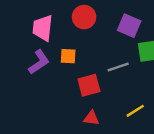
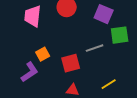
orange square: (68, 56) -> (43, 54), moved, turned -32
purple L-shape: (39, 62) -> (30, 72), moved

